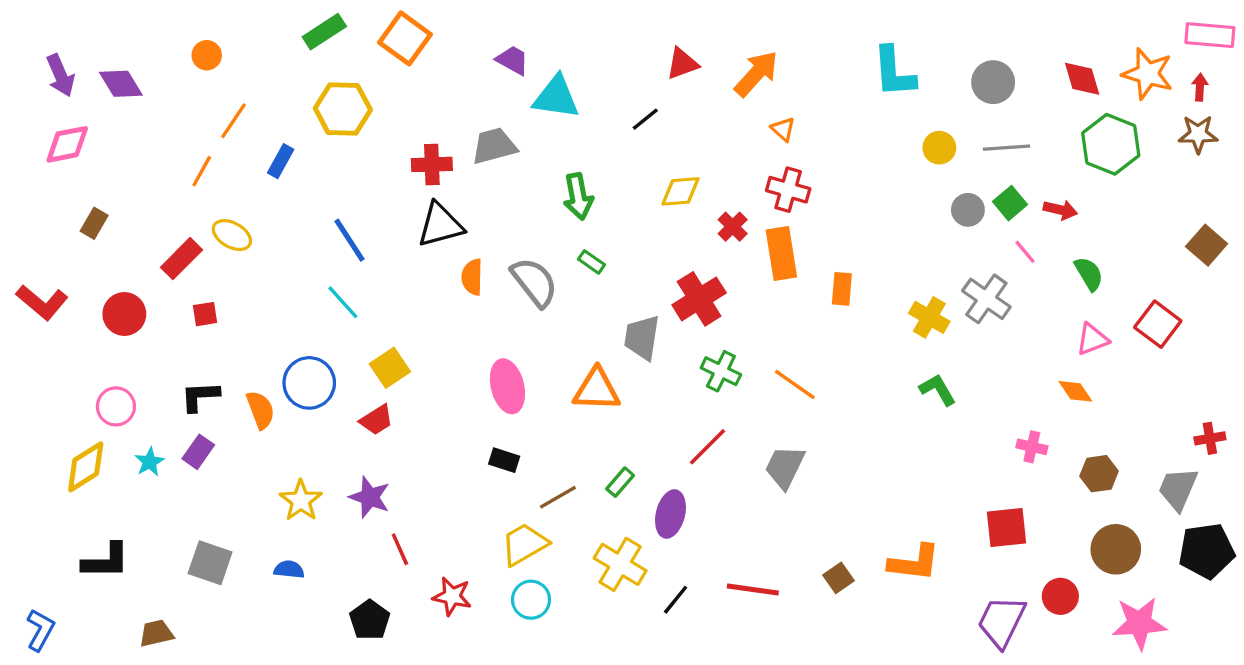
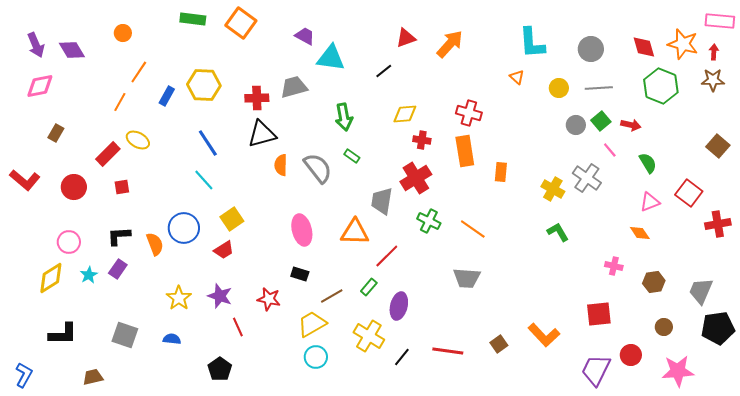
green rectangle: (324, 32) -> (193, 19), turned 40
yellow hexagon: (343, 109) -> (204, 85), moved
orange triangle: (783, 129) -> (517, 77), moved
red cross: (733, 227) -> (422, 140), moved, turned -36
red cross: (1210, 438) -> (718, 224), moved, size x1.4
red line: (707, 447) -> (387, 256), moved
gray trapezoid: (785, 467) -> (467, 278), turned -112
brown circle: (1116, 549) -> (664, 327), size x0.6
orange L-shape: (914, 563) -> (544, 335), turned 40
red star: (452, 596) -> (269, 299), moved

